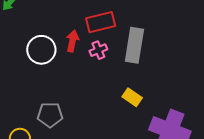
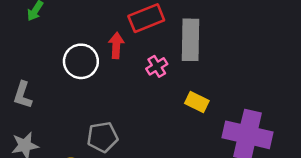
pink cross: (98, 50) -> (157, 66), moved

